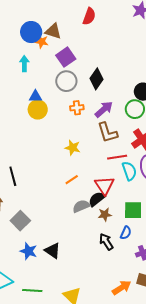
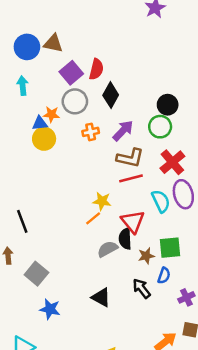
red semicircle: (89, 16) -> (96, 69), moved
orange star: (42, 42) -> (51, 114), moved
brown L-shape: (107, 133) -> (130, 158), turned -55
yellow star: (73, 148) -> (102, 201), moved
red line: (117, 157) -> (131, 178), moved
black semicircle: (97, 199) -> (125, 239), turned -48
brown star: (105, 215) -> (146, 256), moved
black triangle: (53, 251) -> (101, 297), moved

